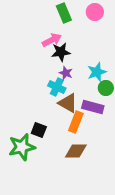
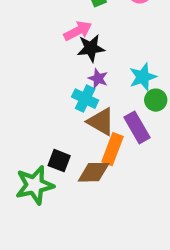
purple rectangle: (93, 107) -> (137, 127), turned 45
brown diamond: (76, 151) -> (94, 172), moved

